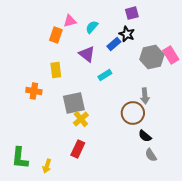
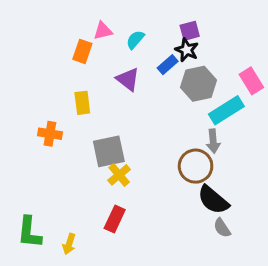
purple square: (132, 13) -> (190, 31), moved
gray hexagon: (152, 57) -> (198, 84), moved
cyan rectangle: (105, 75) -> (226, 110), moved, size x1.6
black semicircle: (145, 136) -> (213, 200), size x1.6

